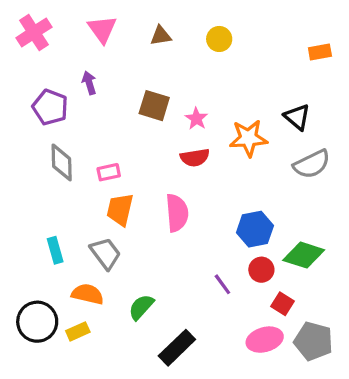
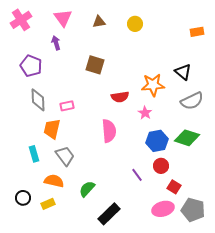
purple arrow: (89, 83) -> (56, 43), moved
pink star: (196, 119) -> (145, 113), moved
orange trapezoid: (120, 210) -> (52, 129), moved
green diamond: (304, 255) -> (187, 138), moved
black circle: (37, 322) -> (23, 198), size x0.6

